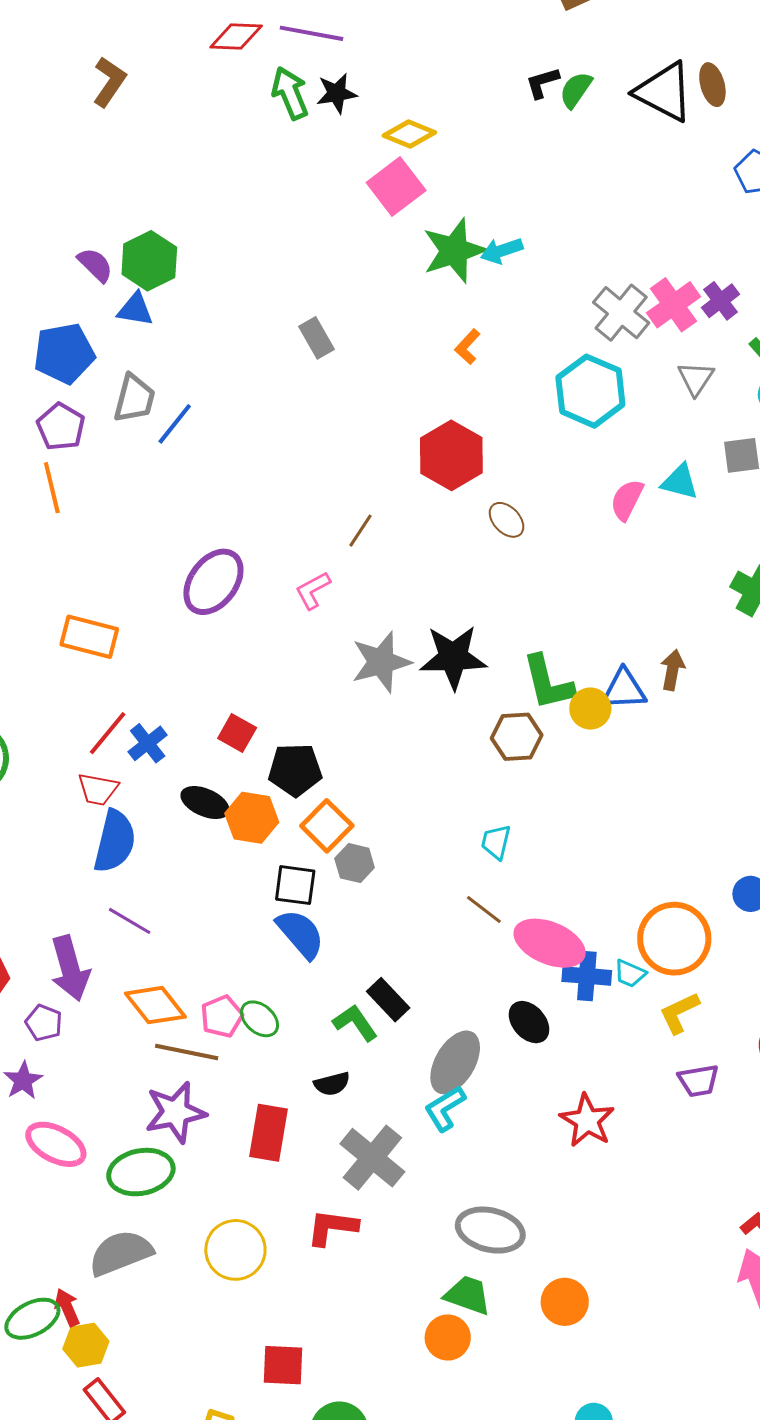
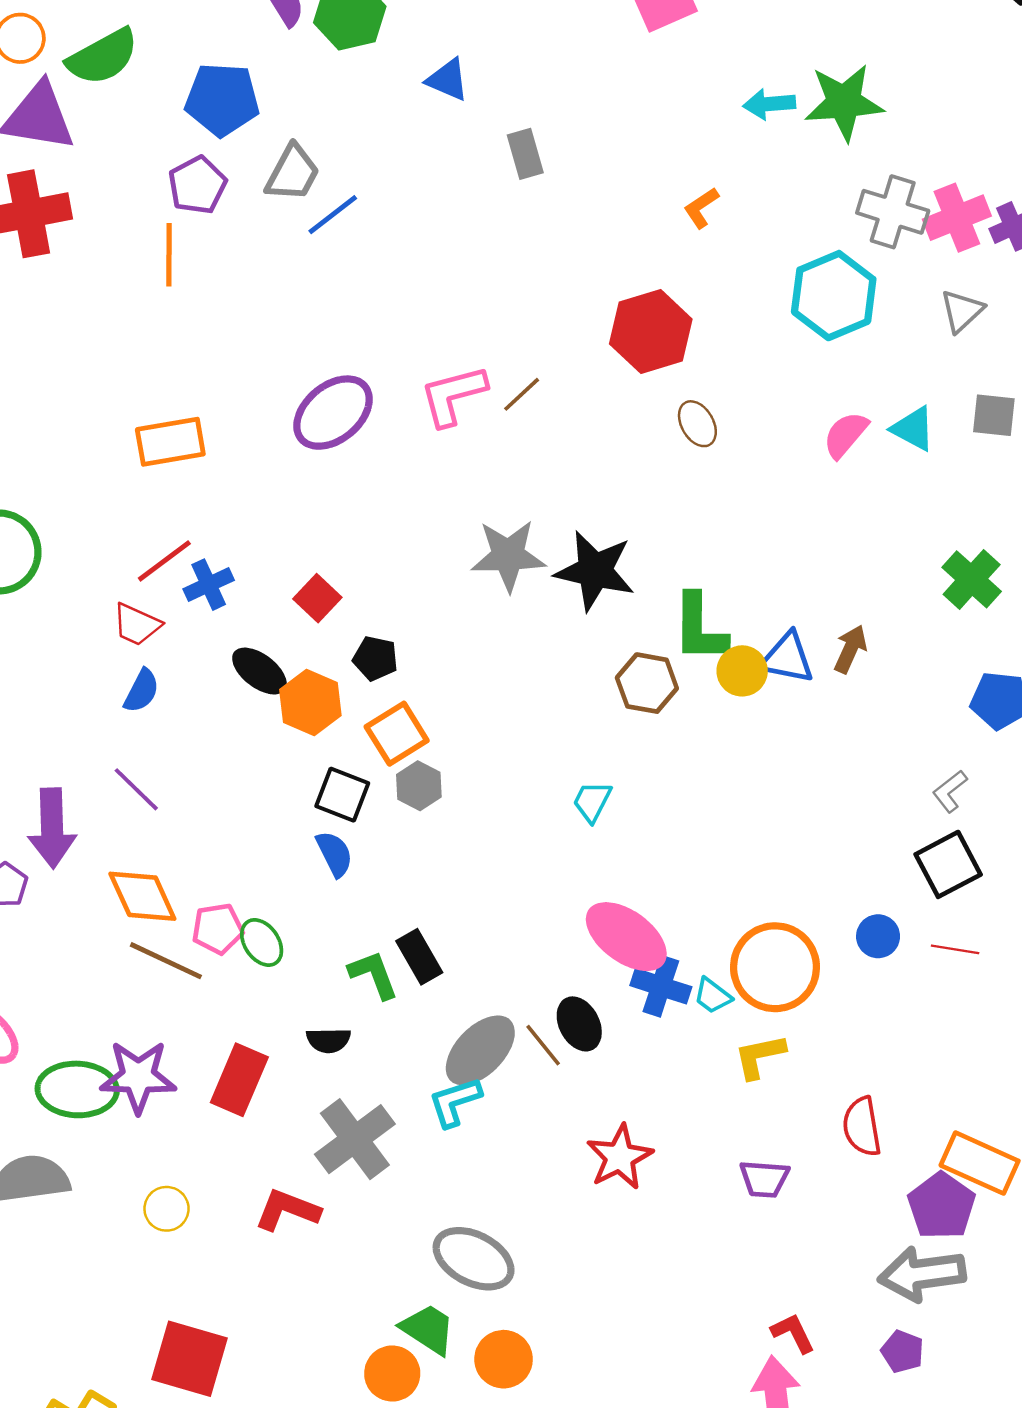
green star: (454, 251) -> (844, 102), moved
blue triangle: (135, 309) -> (448, 80), moved
gray cross: (621, 313) -> (893, 212), turned -36
pink L-shape: (313, 590) -> (453, 395), moved, size x1.5
orange rectangle: (89, 637) -> (170, 442), turned -38
black pentagon: (295, 770) -> (375, 658), size x0.7
blue semicircle: (115, 841) -> (142, 691), size x0.6
brown line: (484, 909) -> (543, 1045), moved
blue semicircle: (300, 934) -> (334, 854), size x0.7
purple trapezoid: (699, 1081) -> (764, 1179), moved
purple star: (175, 1112) -> (138, 1077), moved
yellow circle: (235, 1250) -> (167, 1209), size x0.6
orange circle: (565, 1302) -> (504, 1359), moved
red square: (283, 1365) -> (190, 1359), size x1.4

